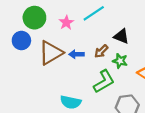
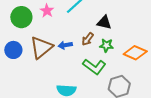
pink star: (66, 23) -> (47, 11), moved
blue circle: (21, 40) -> (13, 50), moved
green L-shape: (104, 81) -> (94, 67), turned 75

